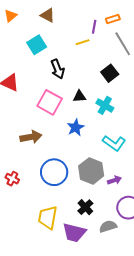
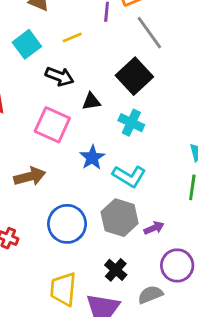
yellow line: (83, 42) -> (72, 37), moved
black arrow: (58, 69) -> (60, 76), turned -42
black square: (110, 73) -> (134, 76), size x1.4
black triangle: (79, 96) -> (91, 101), moved
cyan L-shape: (114, 143) -> (129, 176), moved

